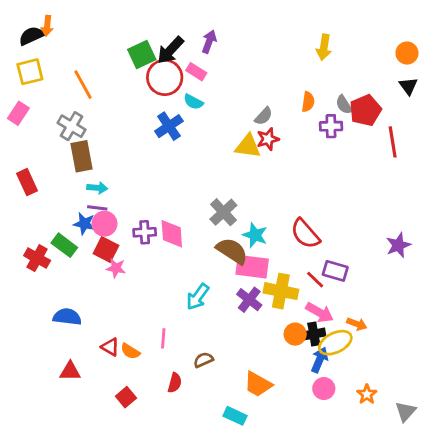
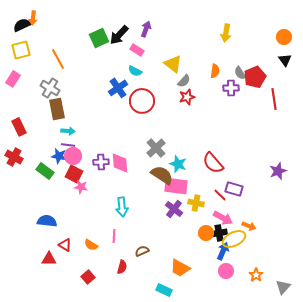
red circle: (165, 77) -> (142, 101), moved
yellow triangle: (248, 146) -> (173, 64), moved, turned 30
red cross: (37, 258) -> (14, 157), moved
yellow cross: (281, 291) -> (196, 203), size x0.7
cyan arrow: (198, 297) -> (122, 207), moved, turned -42
red triangle: (110, 347) -> (65, 245), moved

